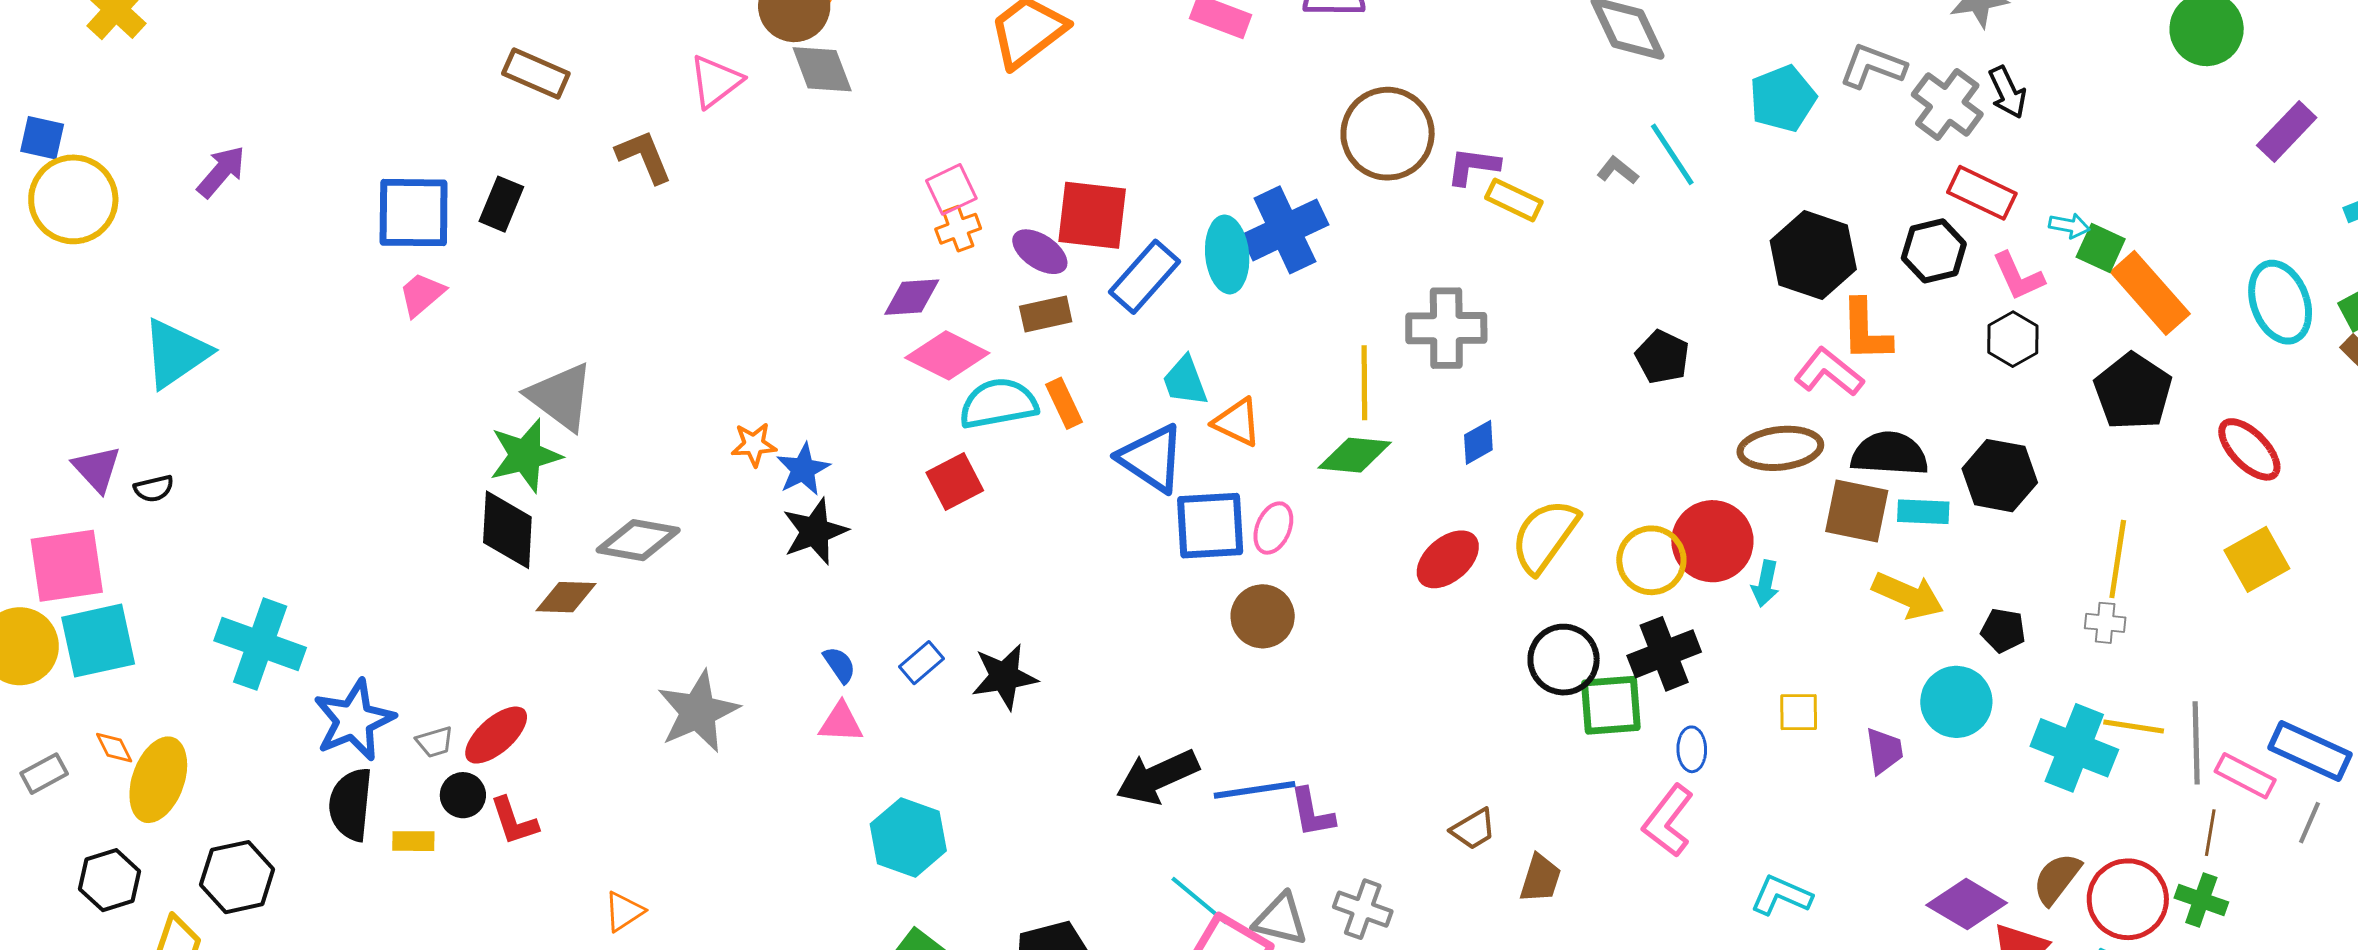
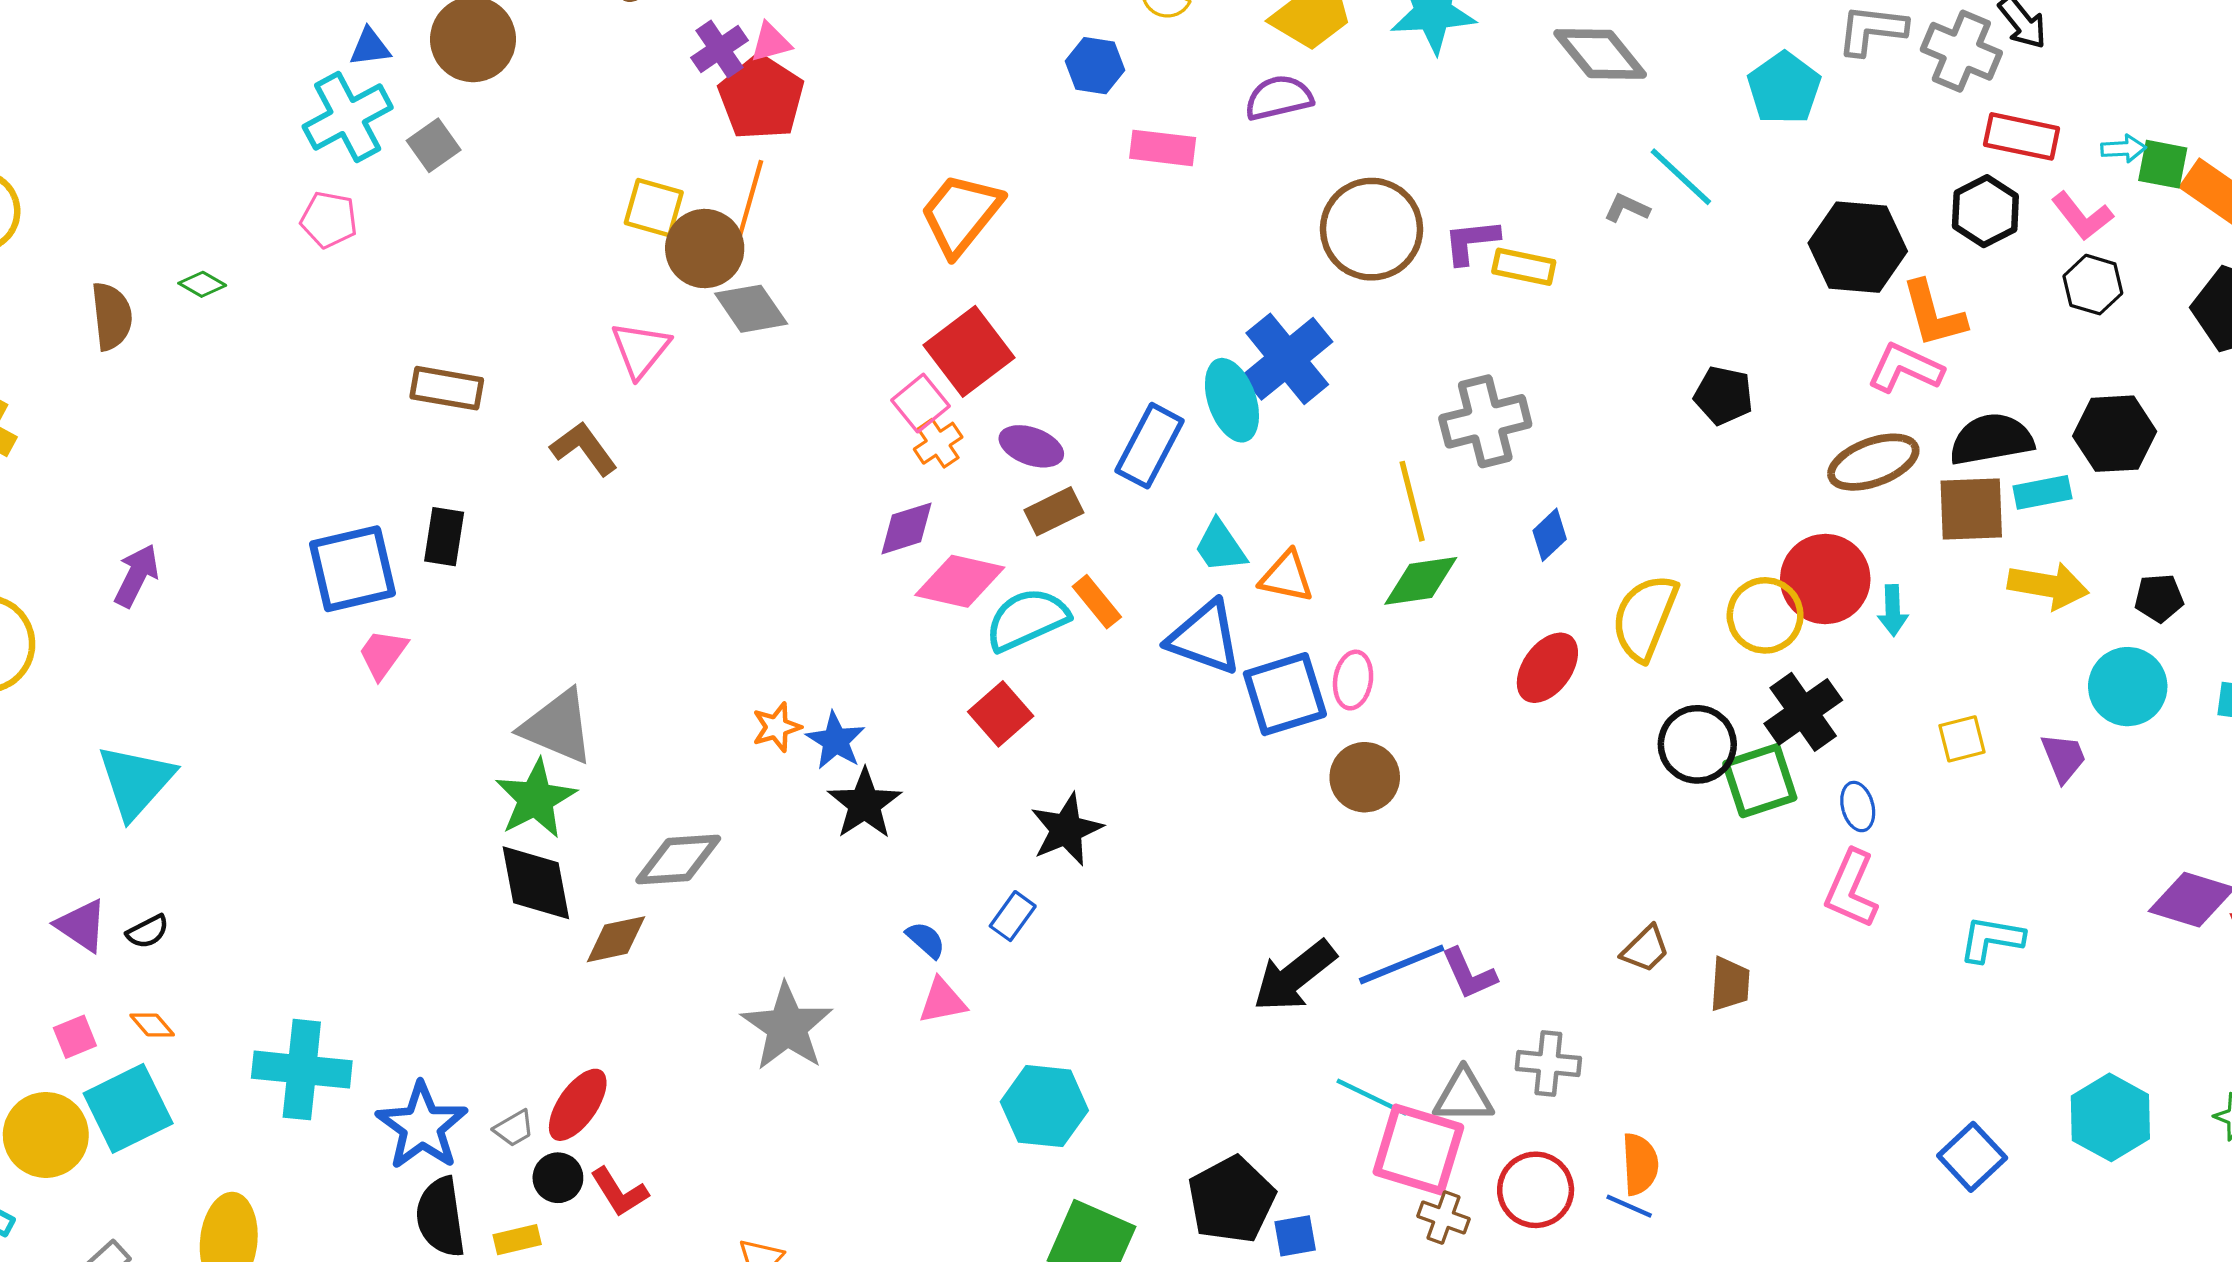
red square: (1092, 215) -> (969, 351), moved, turned -30
pink square: (67, 566) -> (75, 1037), size x0.5
black star: (1004, 677) -> (1066, 830), moved
orange diamond: (114, 748) -> (152, 1025), moved

